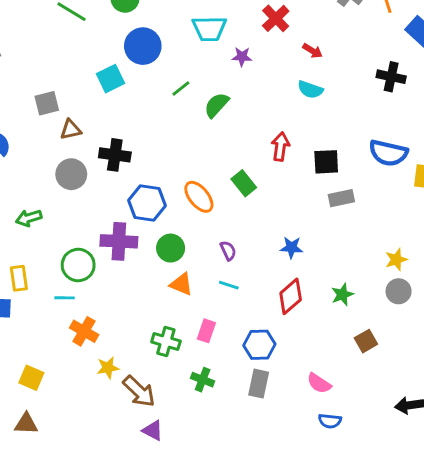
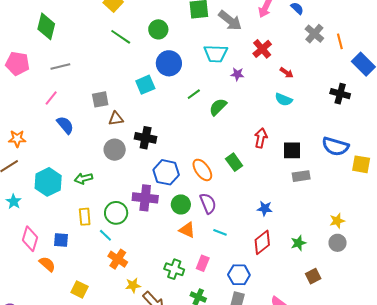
purple semicircle: (228, 251) -> (208, 203), moved, size x1.5
yellow rectangle: (19, 278) -> (85, 217), moved
cyan line: (65, 298) -> (105, 235), turned 40

